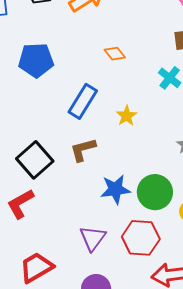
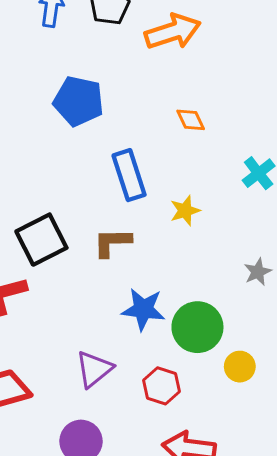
blue rectangle: (83, 101) -> (129, 175), turned -64
red hexagon: (141, 238) -> (162, 386), size x0.7

